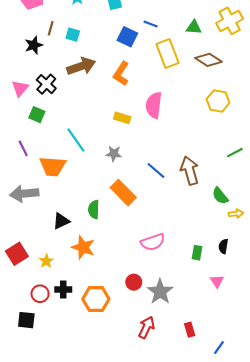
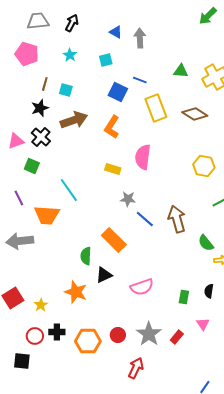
green triangle: (194, 27) -> (181, 71), moved
black star: (34, 45) -> (40, 108), moved
pink triangle: (20, 88) -> (16, 141), turned 30
yellow hexagon: (218, 101) -> (204, 166), moved
gray star: (114, 154) -> (128, 199), moved
black triangle: (61, 221) -> (104, 275), moved
red circle: (134, 282) -> (118, 335), moved
red rectangle: (190, 330) -> (177, 337), moved, turned 56

